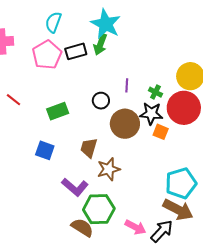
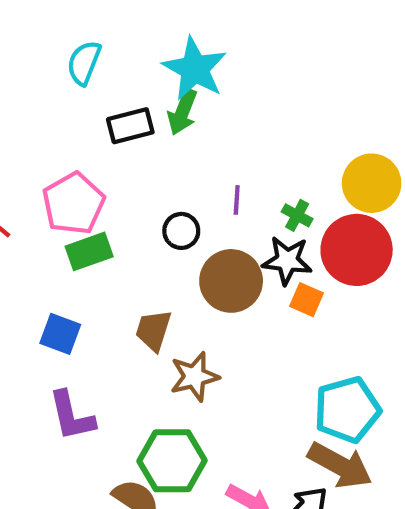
pink pentagon: (47, 55) -> (73, 204), moved
purple L-shape: (75, 187) -> (72, 416), moved, turned 36

